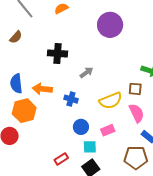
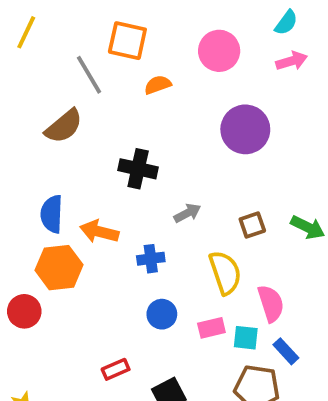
brown semicircle: (16, 37) -> (64, 126), size x1.5
brown square: (135, 89) -> (252, 225), moved, turned -32
blue cross: (71, 99) -> (151, 259), turned -32
yellow semicircle: (111, 101) -> (225, 273), turned -95
cyan square: (90, 147) -> (246, 338), moved

